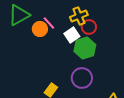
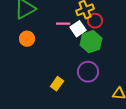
pink line: (49, 23) -> (63, 24), moved, turned -48
orange circle: (40, 29) -> (27, 39), moved

